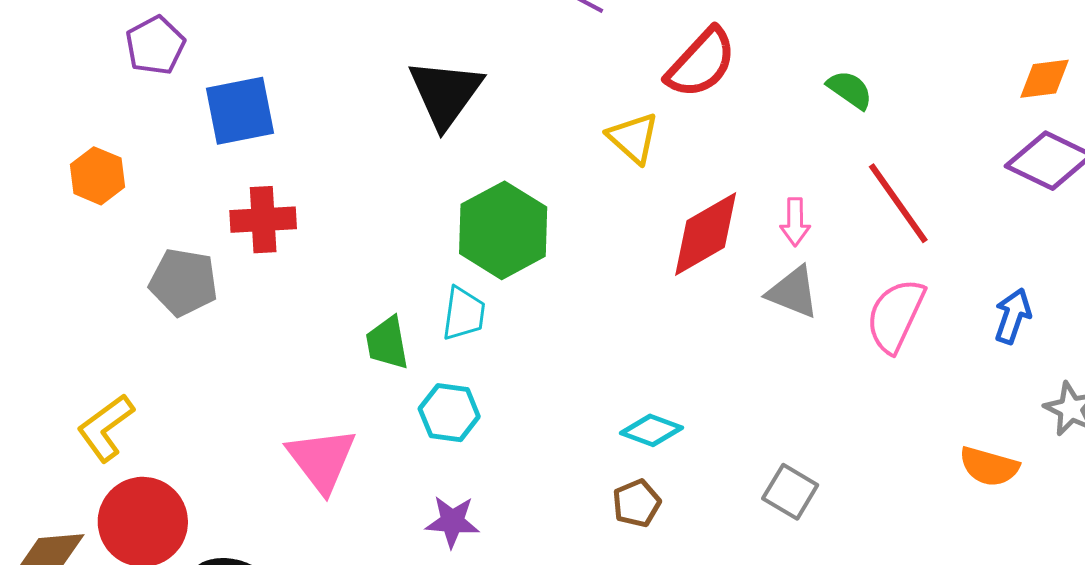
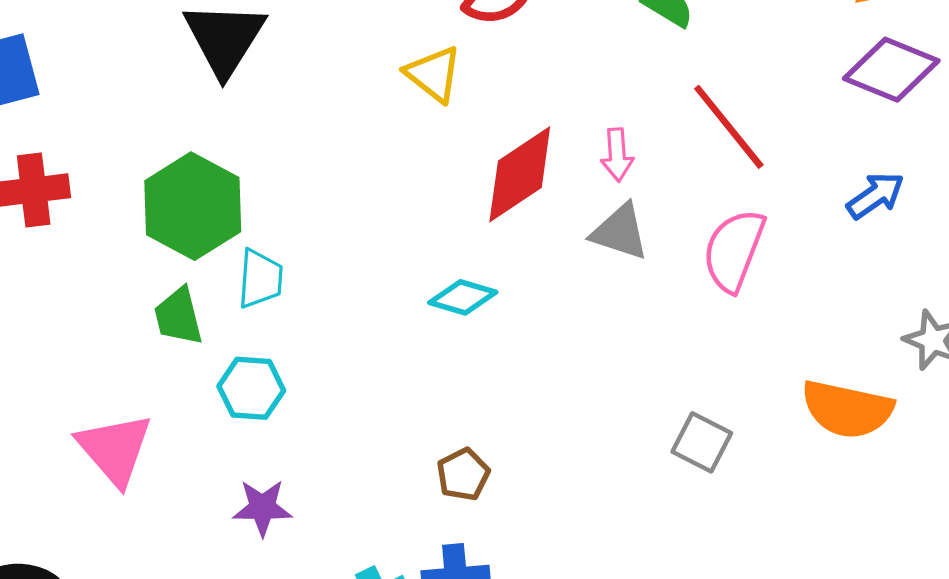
green hexagon: (503, 230) -> (193, 206), moved
blue arrow: (1013, 316) -> (876, 195), moved, turned 40
cyan diamond: (652, 430) -> (463, 297), moved
orange semicircle: (989, 467) -> (847, 409), size x1.4
gray square: (790, 492) -> (702, 442), moved

